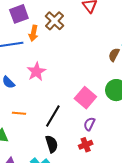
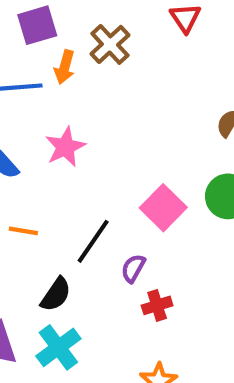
purple semicircle: (89, 124) -> (133, 268), moved
black semicircle: (52, 144) -> (56, 294), moved, turned 48

